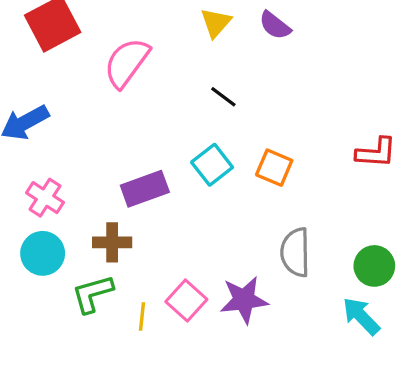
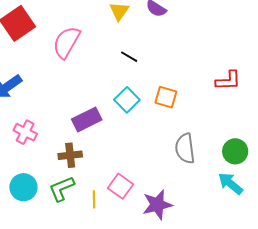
cyan circle: (43, 253) -> (23, 187), moved
purple star: (244, 300) -> (157, 205), moved

